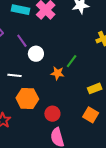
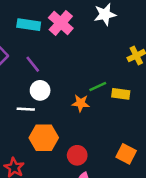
white circle: (36, 54) -> (40, 90), moved
green line: (72, 61) -> (98, 87), turned 32
yellow rectangle: (95, 88) -> (121, 94), moved, turned 32

